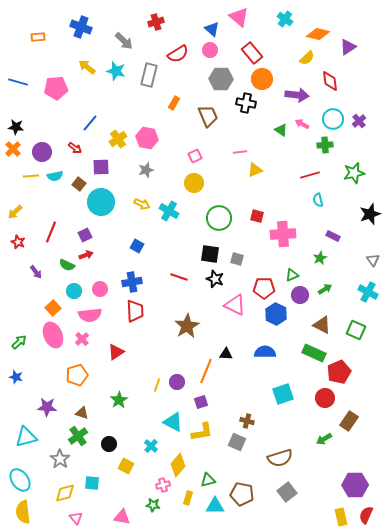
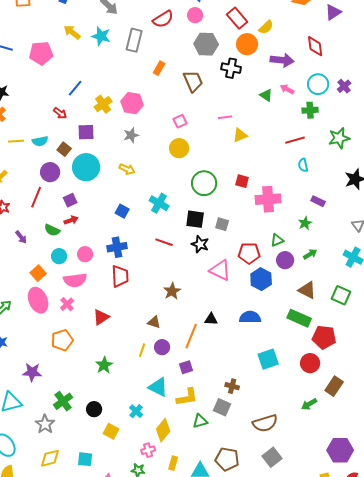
yellow semicircle: (307, 58) -> (266, 27), moved
purple circle: (42, 152) -> (50, 172), moved
cyan cross: (169, 211) -> (159, 203), moved
brown star: (187, 326) -> (172, 291), size x0.7
red pentagon: (339, 372) -> (324, 337), turned 30
brown triangle: (82, 413) -> (154, 322), moved
green triangle: (208, 480) -> (200, 421), moved
cyan square: (92, 483) -> (85, 459), moved

